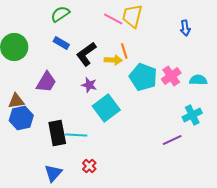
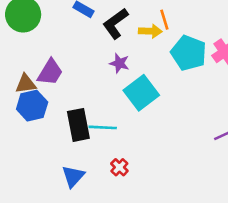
purple trapezoid: (46, 82) -> (50, 72), moved

